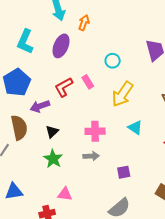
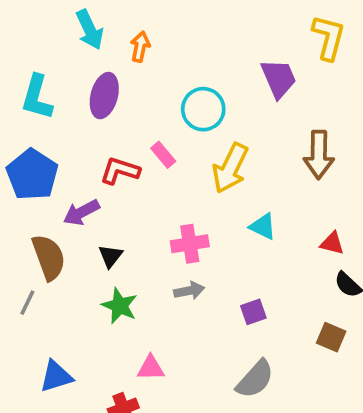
cyan circle: (113, 61) -> (203, 109), size x1.5
red L-shape: (64, 87) -> (120, 171), turned 55

